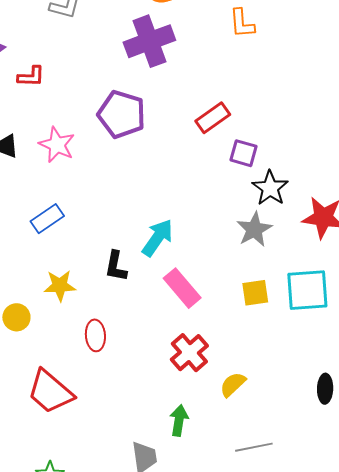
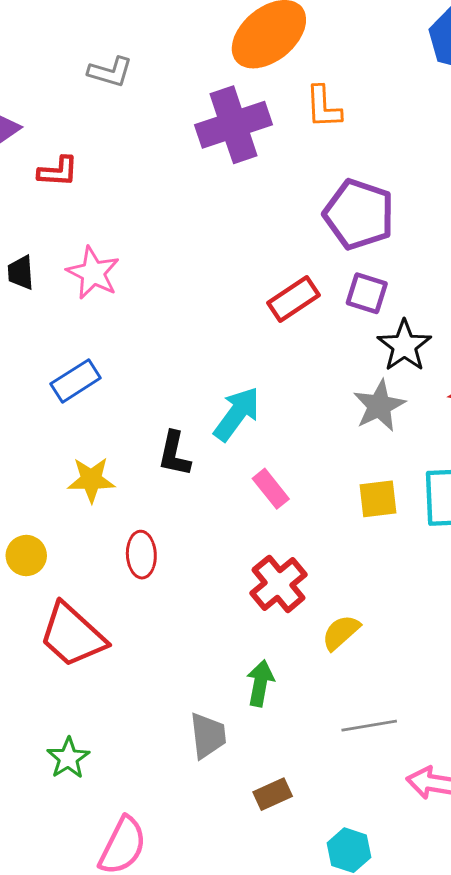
orange L-shape: (242, 23) -> (323, 107), moved
purple pentagon: (122, 114) -> (359, 214), moved
red rectangle: (213, 118) -> (293, 299), moved
pink rectangle: (182, 288) -> (271, 489), size x0.7
yellow circle: (16, 317) -> (26, 556), moved

